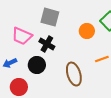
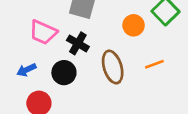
brown ellipse: (74, 74) -> (113, 67), moved

